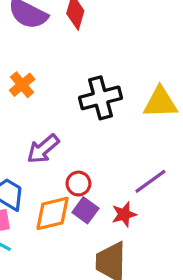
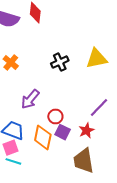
black cross: (101, 98) -> (60, 62), size x0.7
orange diamond: (53, 213) -> (43, 137), turned -55

